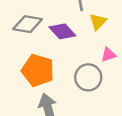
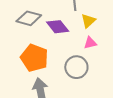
pink triangle: (108, 55) -> (90, 43), moved

